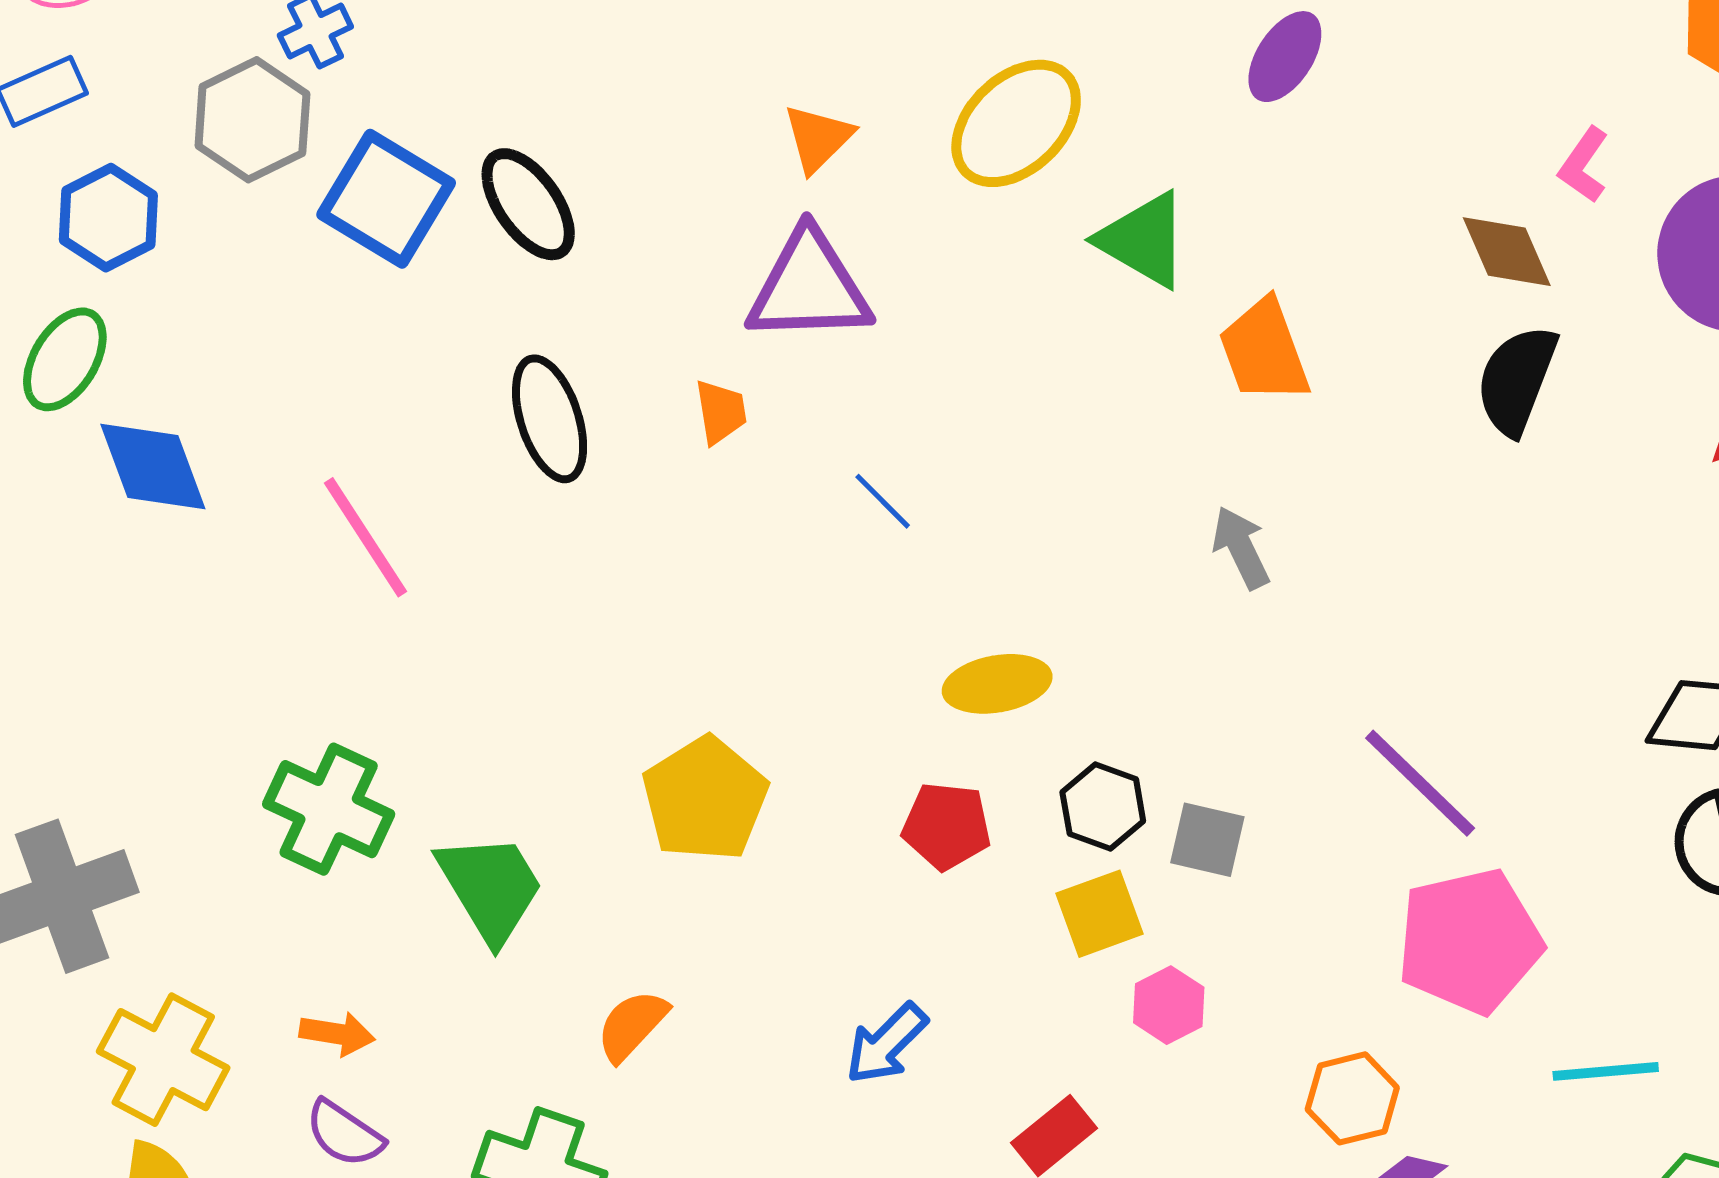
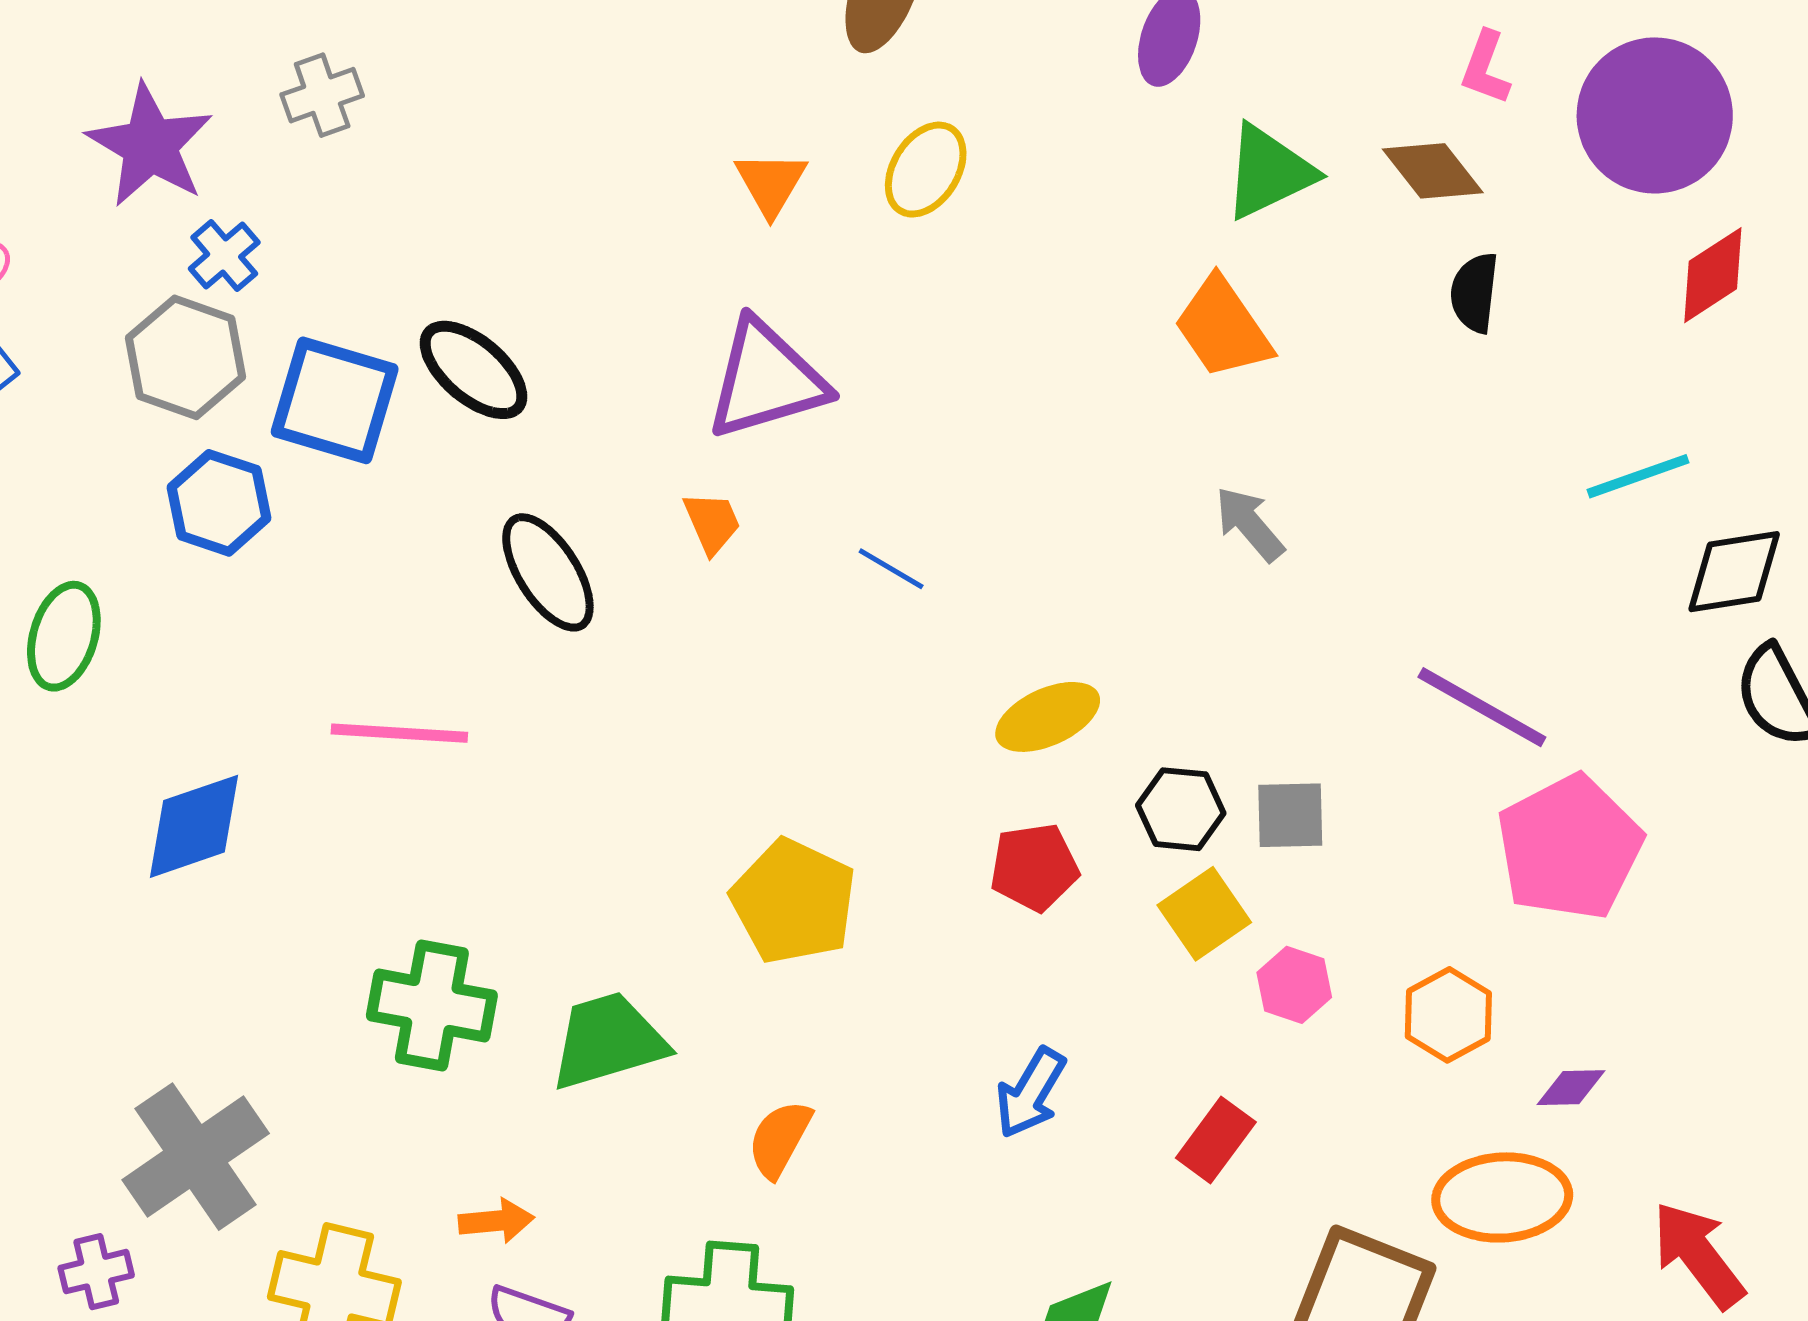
yellow ellipse: (1016, 123) -> (926, 170), size x0.7
orange triangle: (818, 138) -> (771, 183), moved
blue hexagon: (108, 218) -> (219, 503), moved
green triangle: (1143, 240) -> (1269, 172), moved, turned -41
black semicircle: (1517, 380) -> (1474, 293), size x0.7
blue diamond: (153, 466) -> (194, 826), moved, turned -74
pink line: (365, 537) -> (399, 733), turned -39
green trapezoid: (490, 887) -> (608, 1041), turned -61
cyan line: (1606, 1071) -> (1638, 476), moved
orange hexagon: (1352, 1098) -> (1448, 1015), moved

